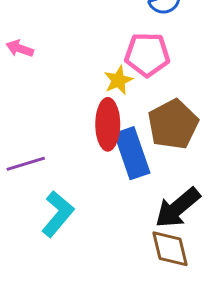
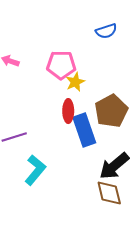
pink pentagon: (147, 55) -> (61, 65), moved
red ellipse: (108, 124) -> (68, 111), size x0.7

